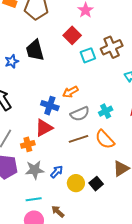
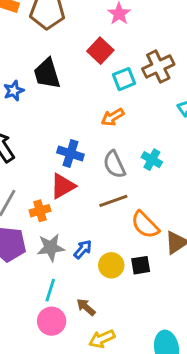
orange arrow: (70, 92) -> (113, 117), moved
cyan cross: (106, 111) -> (152, 160), turned -32
gray semicircle: (80, 114) -> (114, 164), turned 90
orange semicircle: (105, 139) -> (145, 225), moved
black square: (96, 184) -> (141, 265), turned 32
cyan line: (34, 199) -> (50, 290), turned -63

